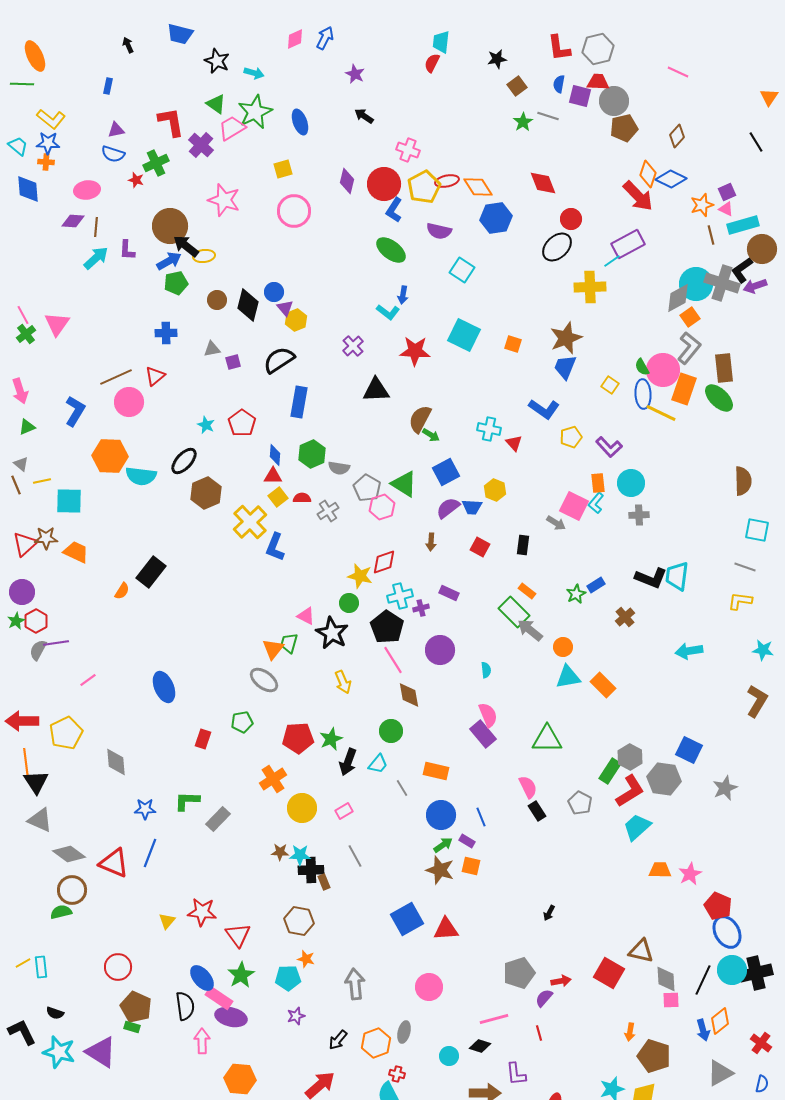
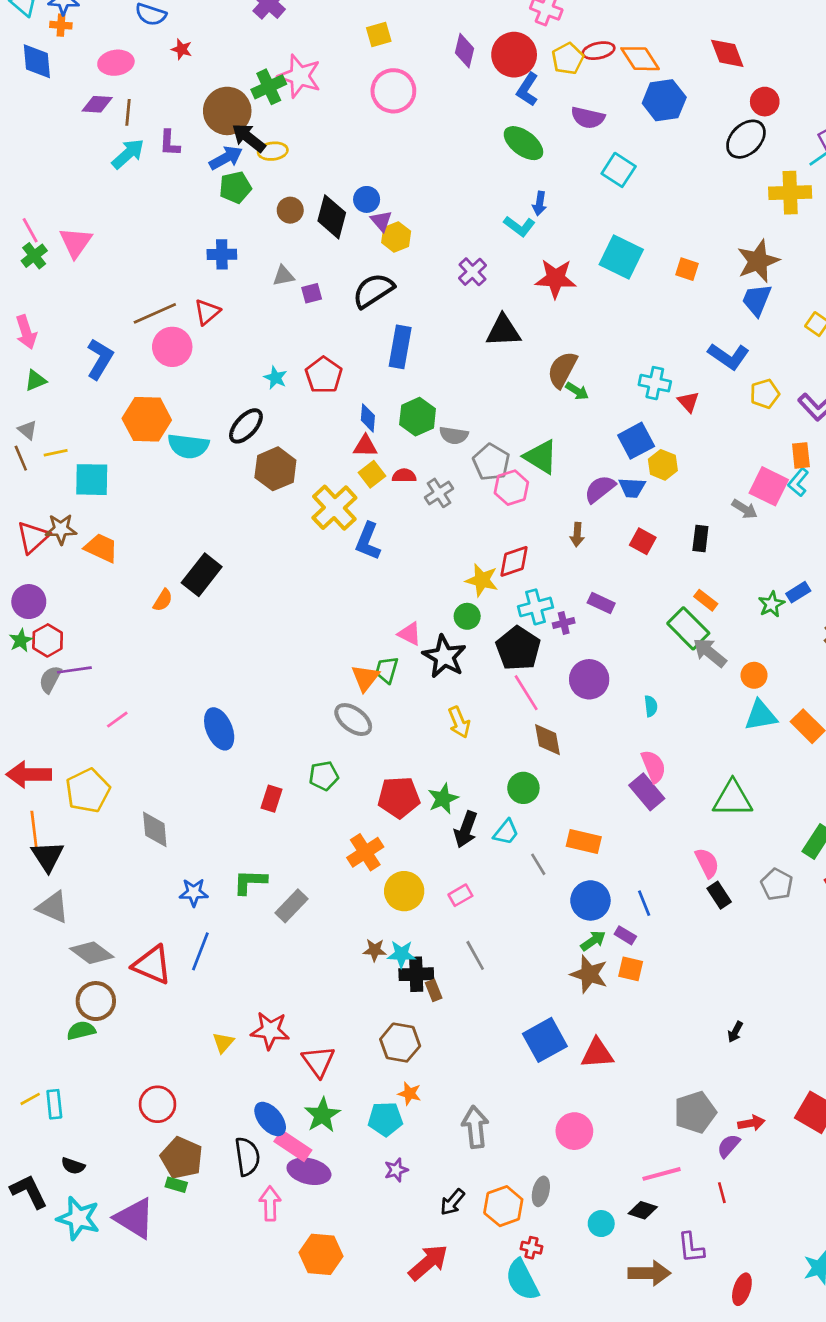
green cross: (156, 163) -> (269, 87), moved
yellow pentagon: (424, 187) -> (568, 59), size x0.7
blue square: (446, 472) -> (636, 441), moved

